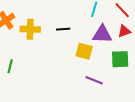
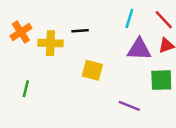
black line: (63, 29) -> (80, 31), moved
yellow square: (84, 51) -> (92, 70), moved

